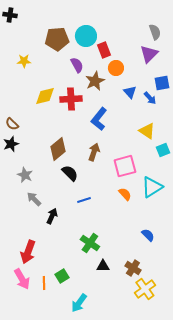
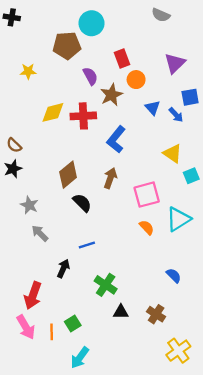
gray semicircle: (155, 32) -> (161, 15), moved, turned 133
cyan circle: (86, 36) -> (92, 23), moved
blue line: (84, 200) -> (87, 245), moved
black arrow: (52, 216) -> (63, 268), moved
yellow cross: (145, 289) -> (178, 351), moved
cyan arrow: (79, 303) -> (80, 358), moved

